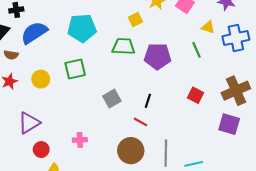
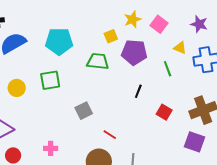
purple pentagon: (157, 56) -> (134, 52), moved
black line: (148, 101) -> (138, 91), moved

